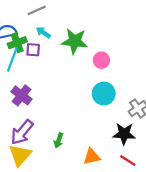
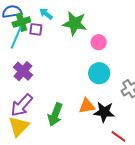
black star: (124, 134) -> (104, 112), moved
green arrow: (59, 140) -> (55, 115), size x1.6
orange triangle: (92, 157) -> (87, 106), moved

